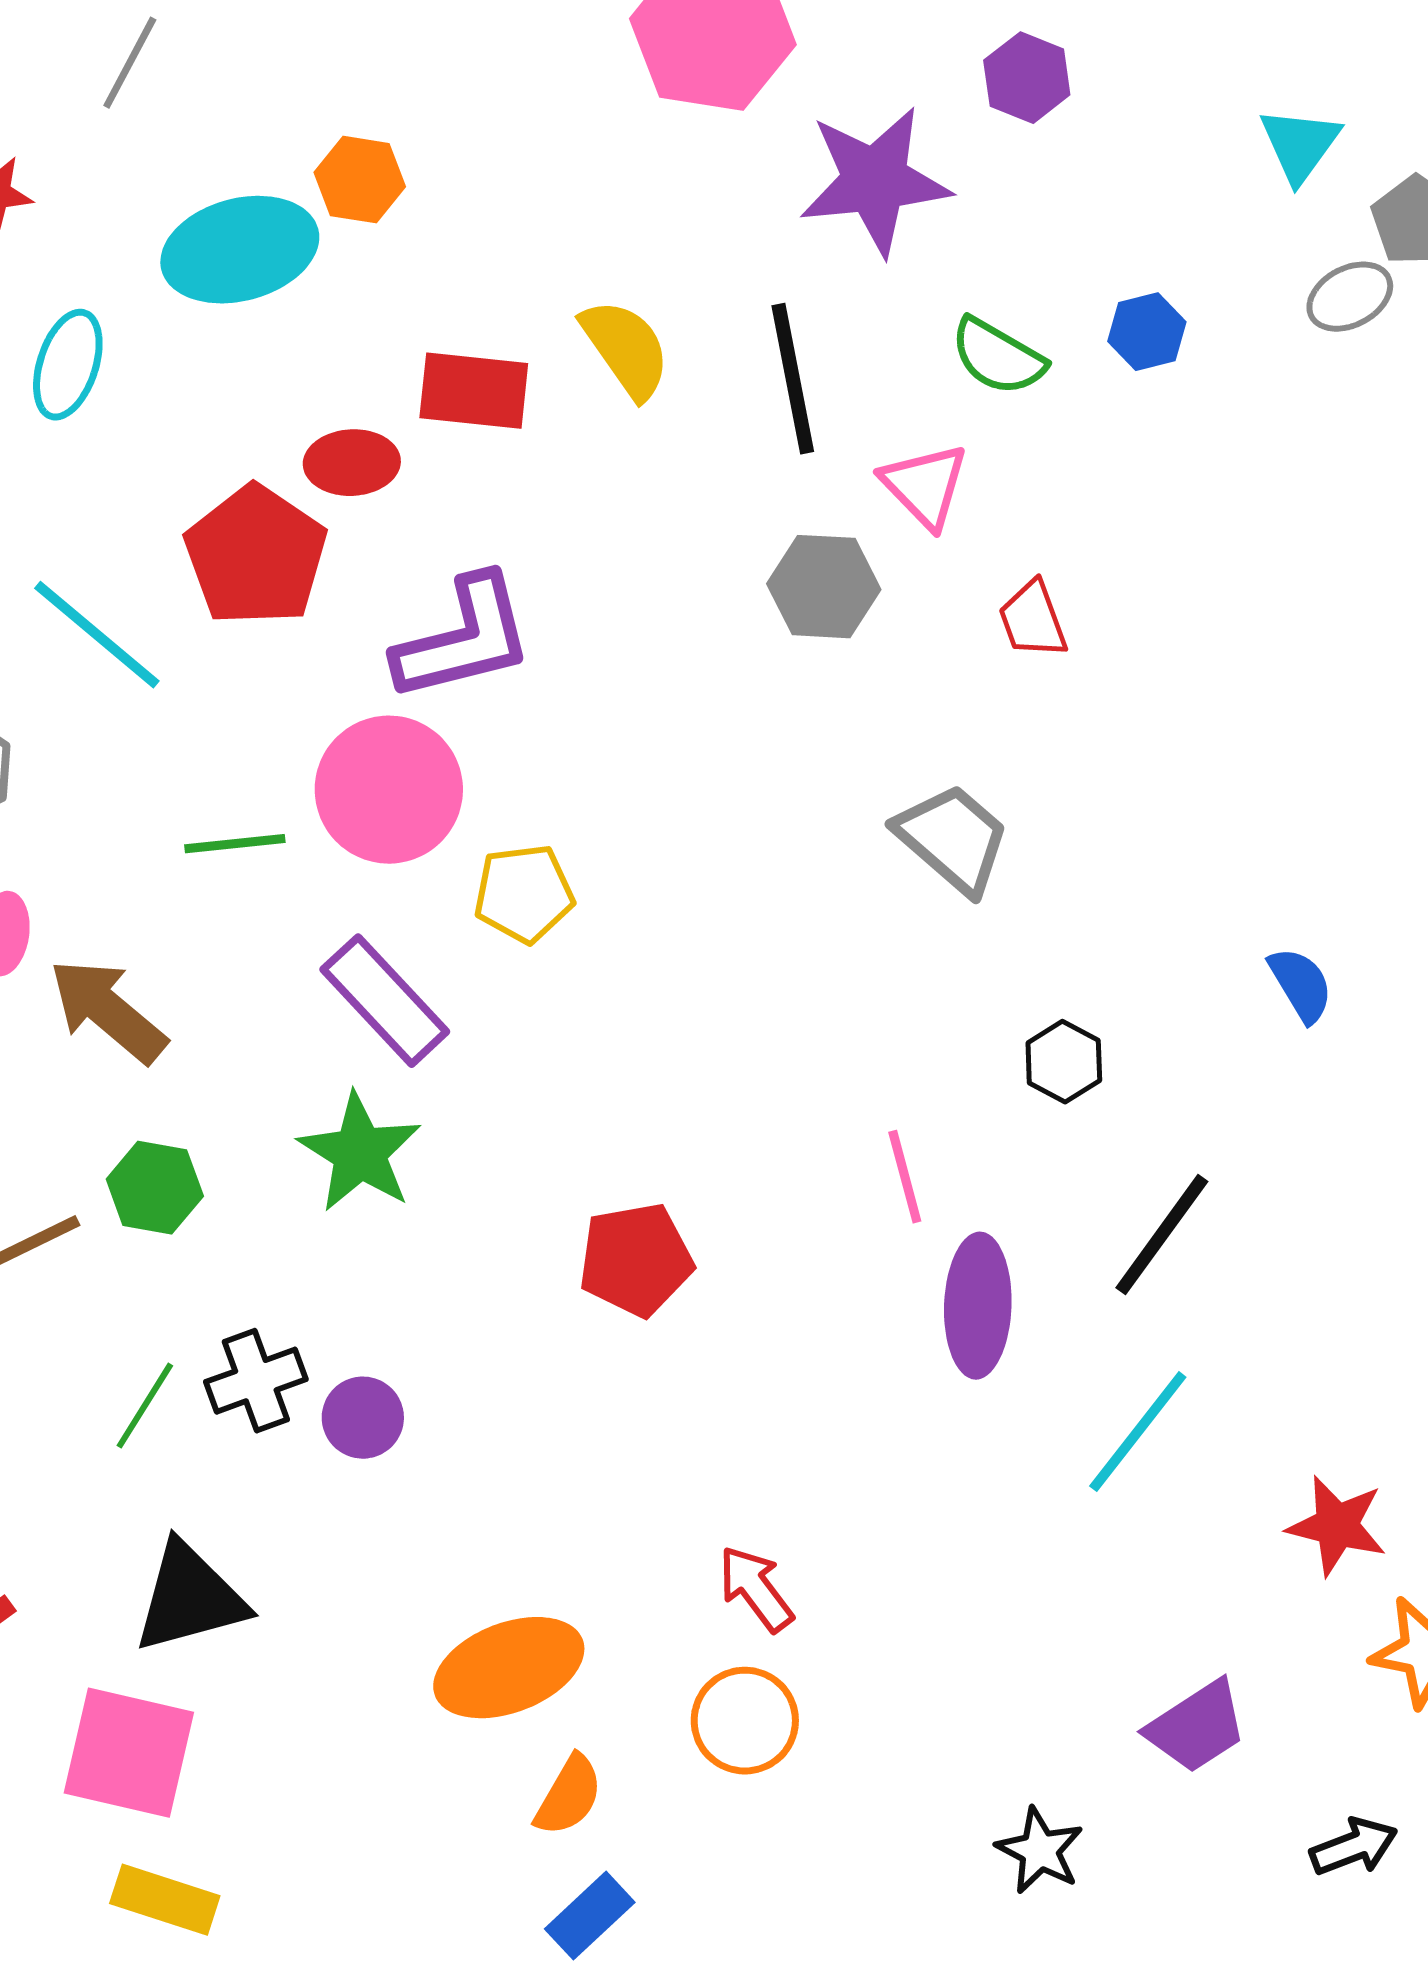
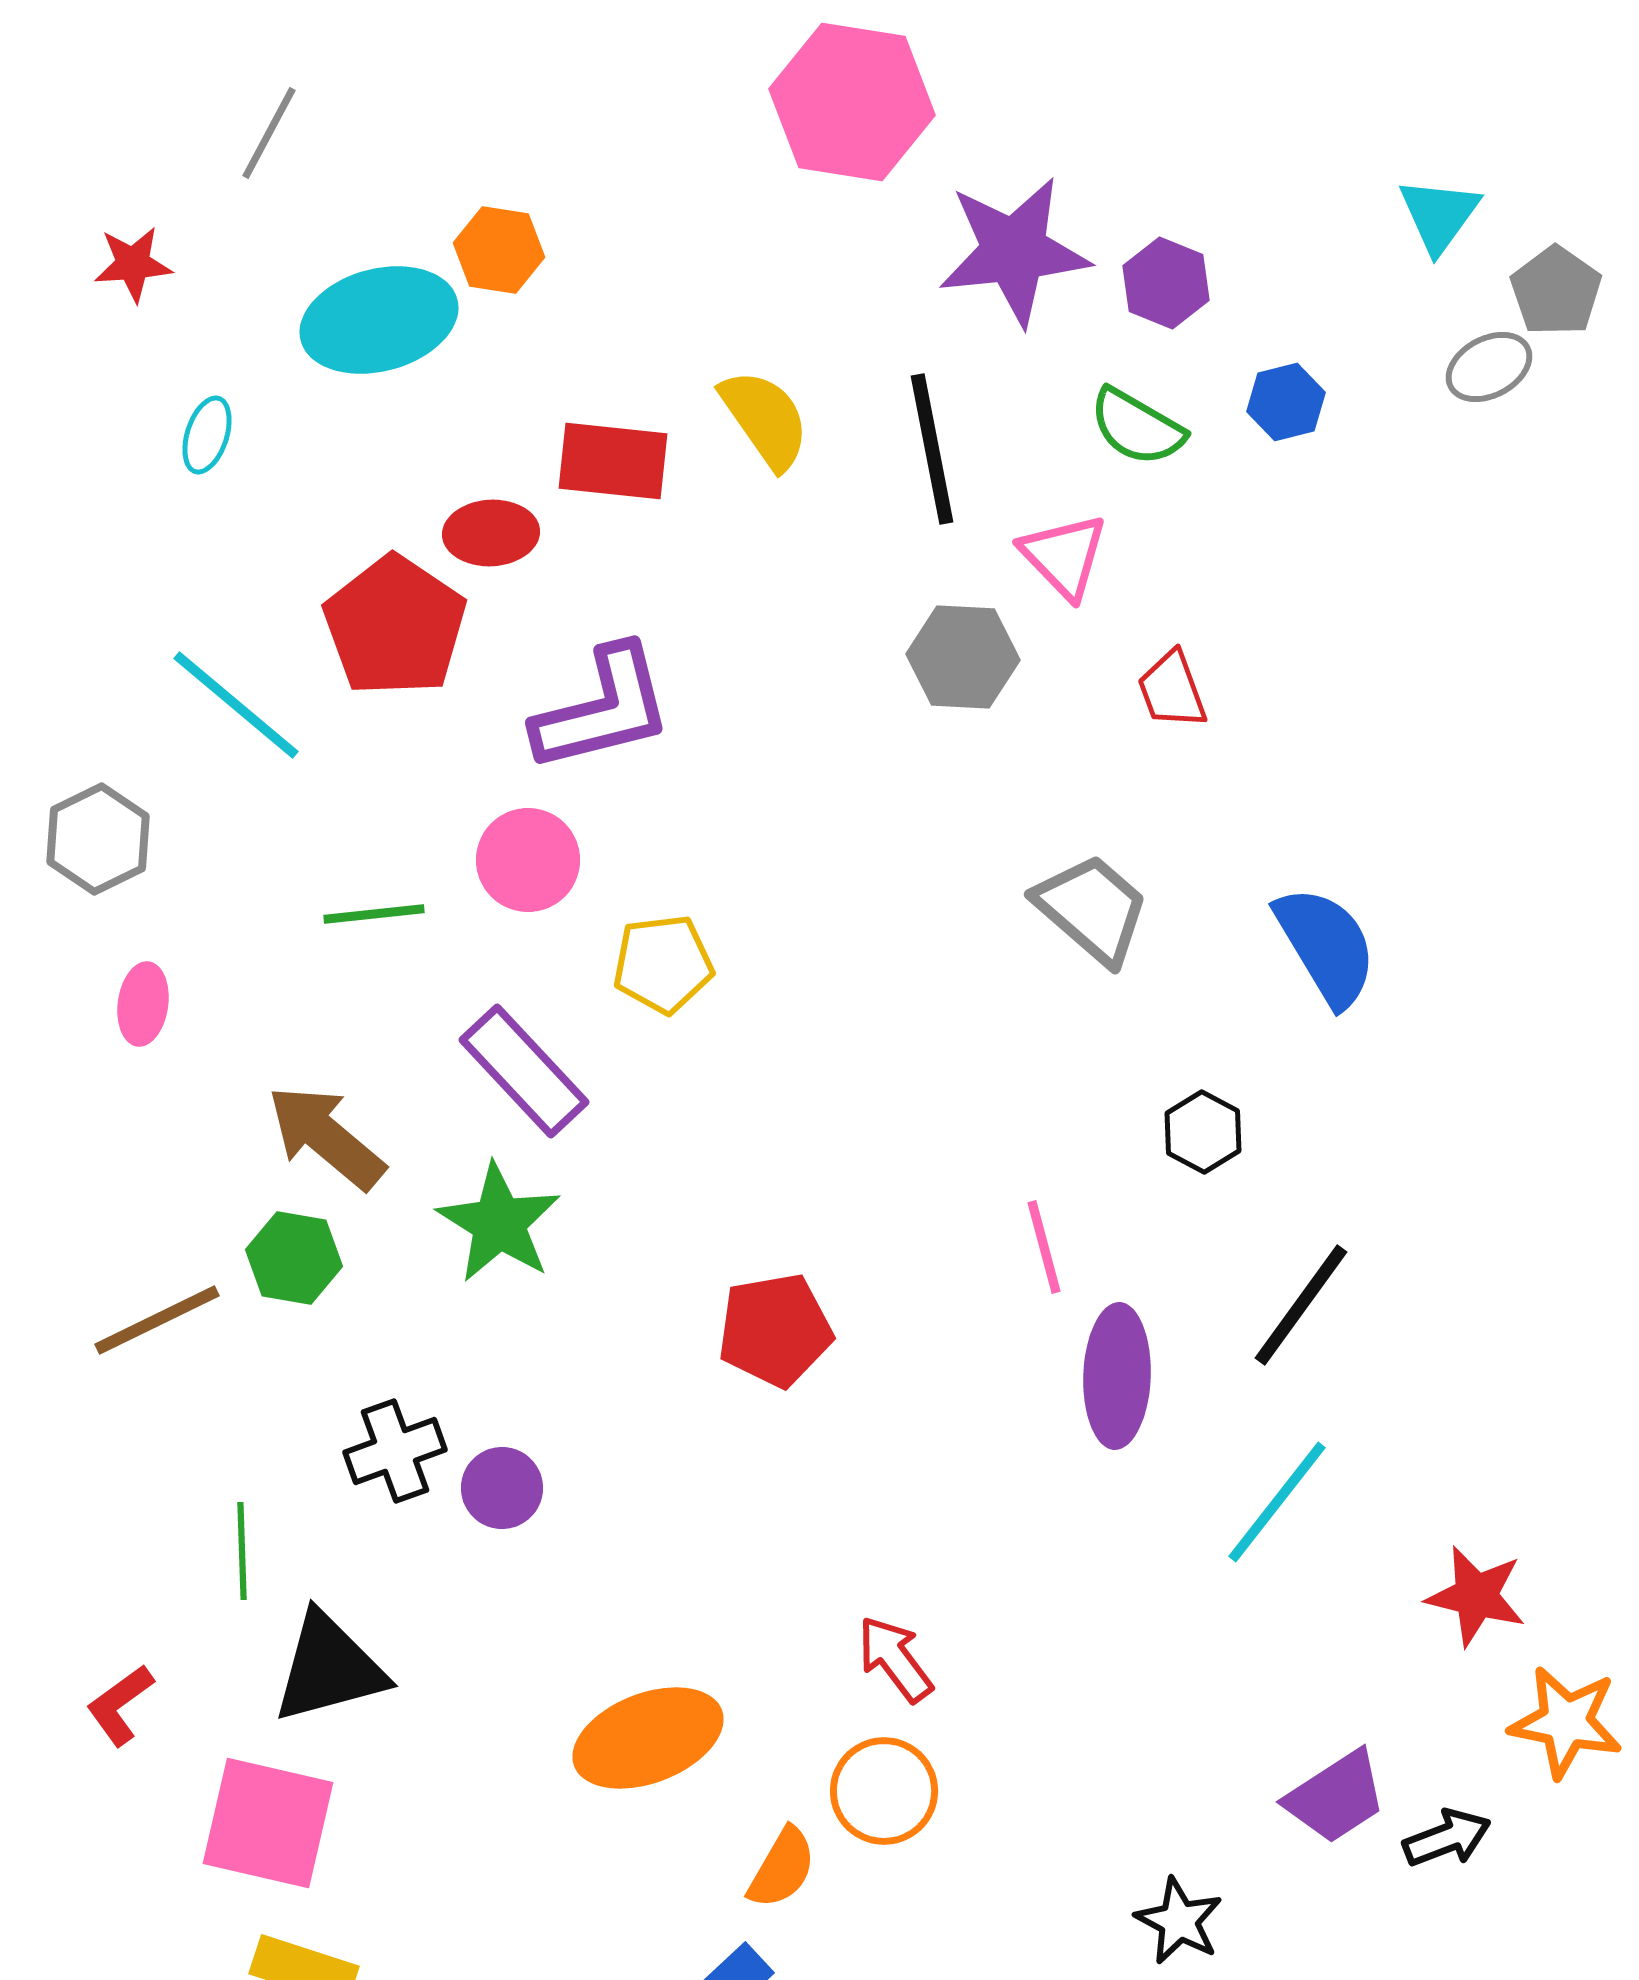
purple hexagon: (1027, 78) -> (1166, 283), moved
cyan ellipse: (68, 365) -> (207, 435), size x0.7
pink circle: (389, 790) -> (528, 860), size x0.7
blue semicircle: (1301, 985) -> (1326, 946), moved, size x1.6
brown arrow: (108, 1011) -> (326, 1137), moved
green line: (145, 1406) -> (242, 1551), moved, turned -34
orange semicircle: (569, 1796) -> (782, 1868), moved
black arrow: (1354, 1847) -> (1447, 1838), moved

